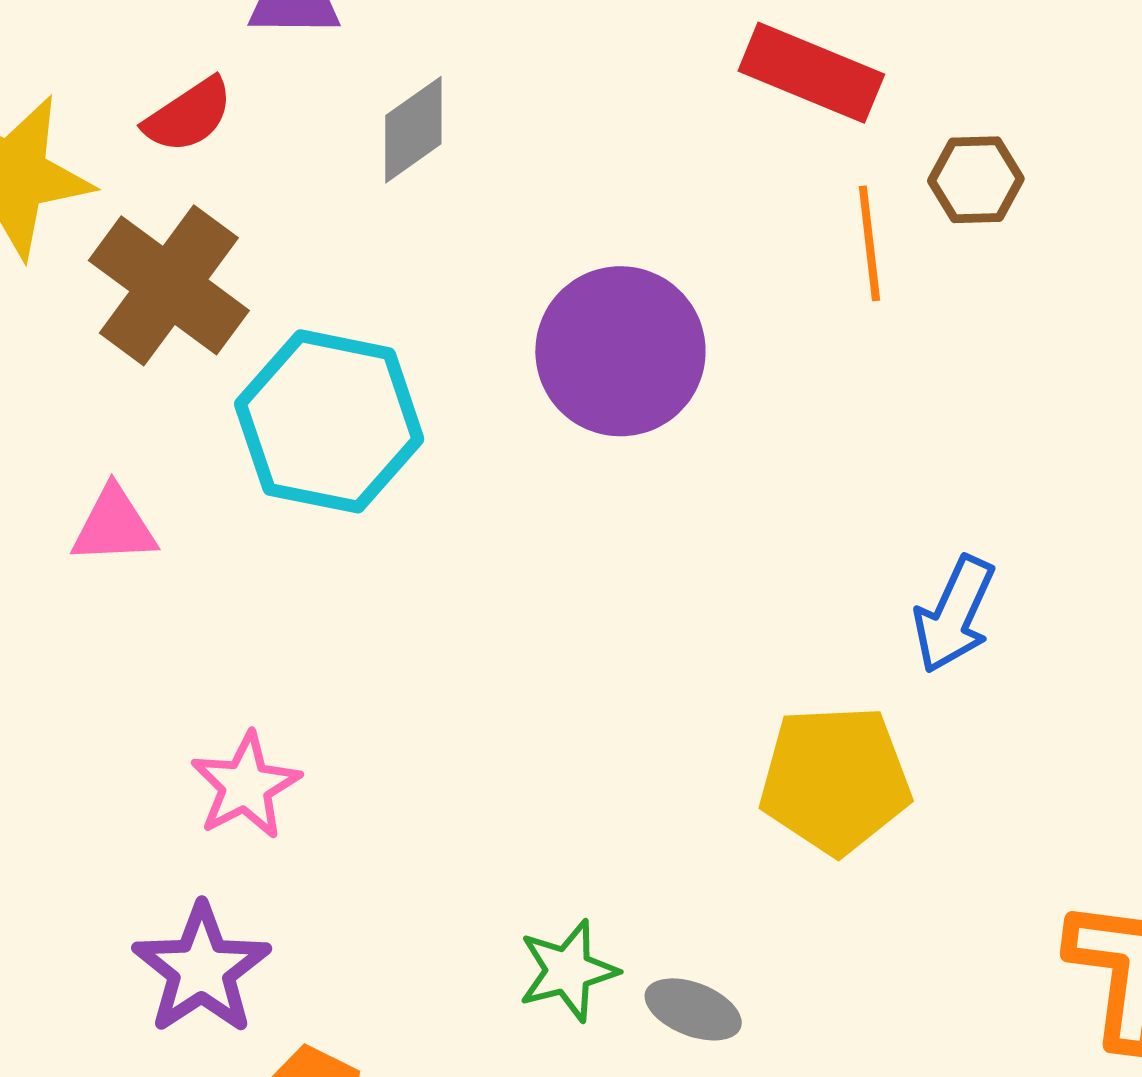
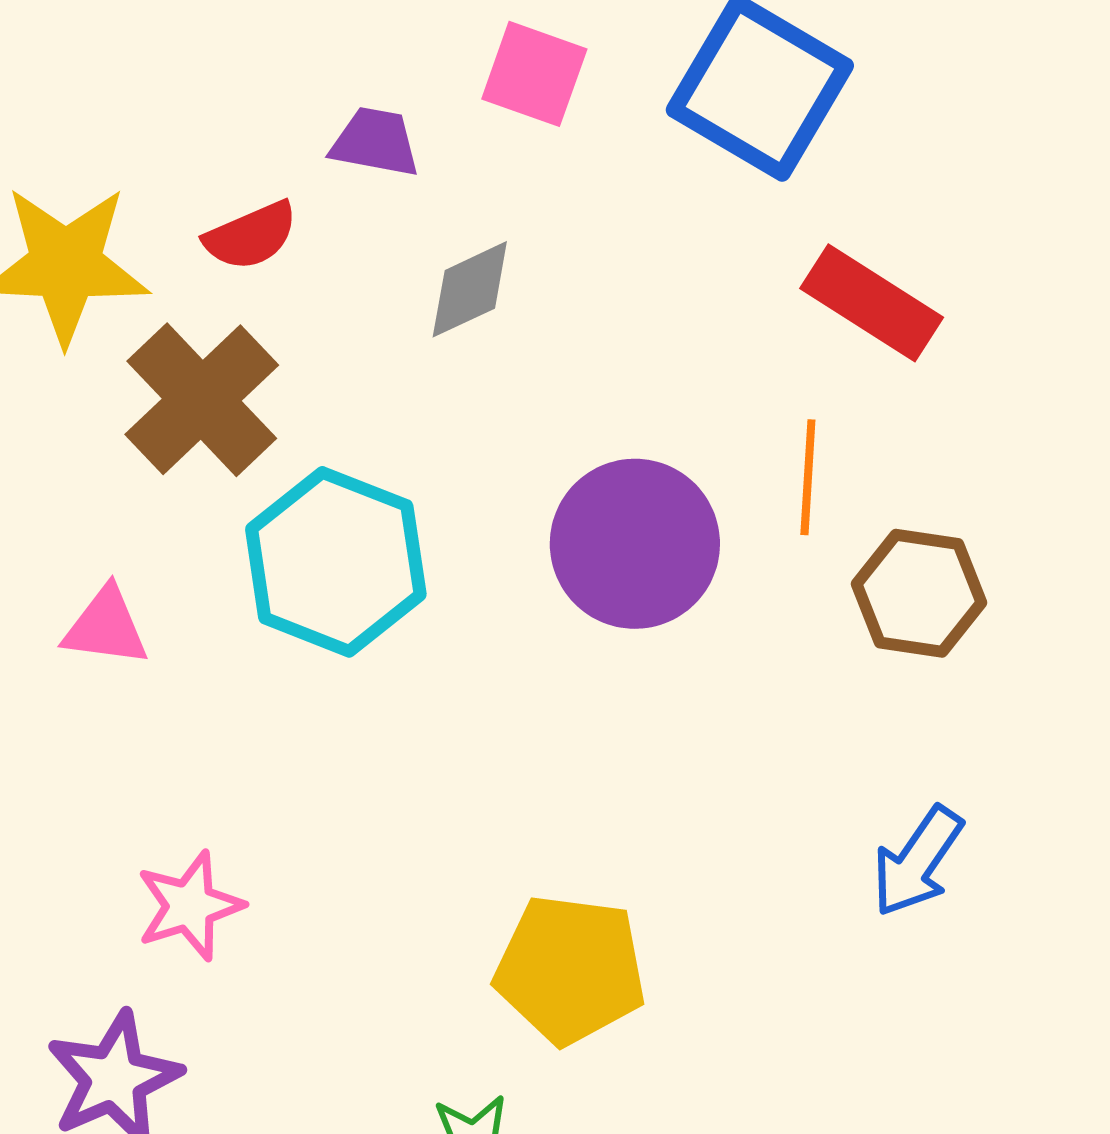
brown hexagon: (976, 180) -> (919, 593), moved, size x1.4
orange line: (869, 243) -> (808, 477), moved
yellow pentagon: (835, 780) -> (570, 969), moved

